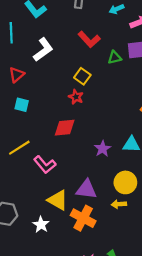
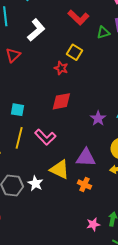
red star: (76, 97) -> (61, 68), moved
cyan square: (22, 105) -> (18, 110), moved
yellow line: (19, 148) -> (19, 138), moved, turned -40
orange cross: (83, 218) -> (84, 185), size x0.6
white star: (41, 225) -> (35, 183), moved

